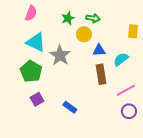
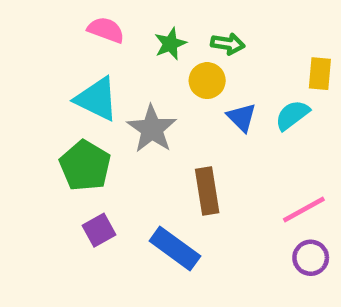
pink semicircle: (31, 13) -> (106, 30), moved, turned -91
blue triangle: (99, 50) -> (242, 117), turned 48
cyan semicircle: (121, 59) -> (292, 115), moved
brown rectangle: (101, 74) -> (207, 191), moved
blue rectangle: (70, 107) -> (175, 249), size x1.5

